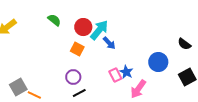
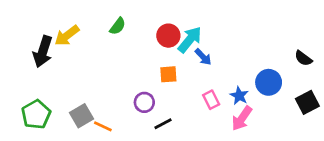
green semicircle: (54, 20) -> (118, 26), moved, turned 88
orange square: (77, 49) -> (168, 74), moved, turned -32
blue star: (126, 72) -> (239, 96), moved
purple circle: (73, 77) -> (144, 102), moved

